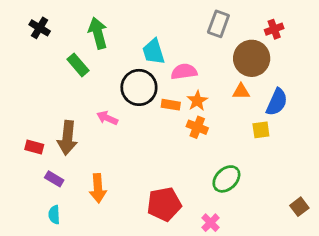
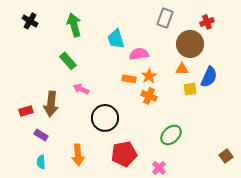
green rectangle: (78, 65) -> (68, 61), moved
black circle: (139, 87) -> (105, 118), moved
yellow square: (261, 130) -> (190, 89), moved
red rectangle: (34, 147) -> (26, 111), turned -32
orange arrow: (98, 188) -> (78, 155), moved

